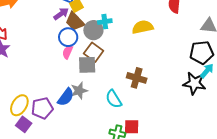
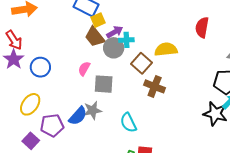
purple arrow: (61, 14) -> (115, 32), moved
blue circle: (68, 37) -> (40, 67), moved
brown square: (94, 52) -> (142, 63), moved
brown cross: (137, 78) -> (155, 86), moved
yellow ellipse: (19, 105) -> (30, 104), moved

